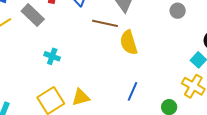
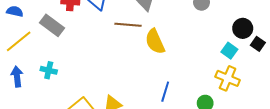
cyan cross: (52, 56) -> (49, 70), moved

